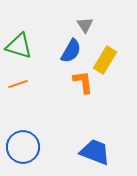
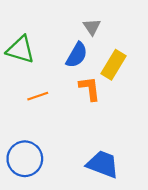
orange line: (18, 84) -> (38, 96), moved

